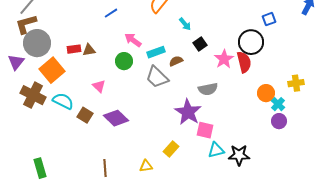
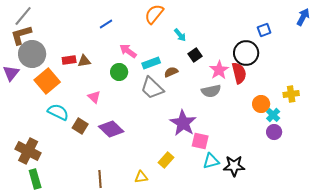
gray semicircle: (208, 89) -> (211, 91), moved
brown cross: (33, 95) -> (28, 151), moved

